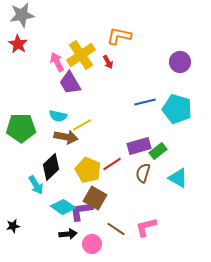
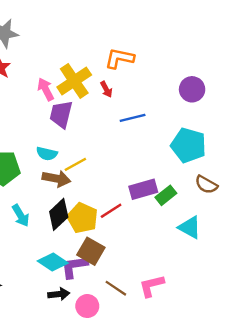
purple trapezoid: (70, 83) -> (61, 114), turned 45
blue line: (145, 102) -> (133, 118), moved
black diamond: (51, 167) -> (59, 214), moved
brown semicircle: (143, 173) -> (206, 185), moved, turned -78
cyan arrow: (36, 185) -> (21, 216), moved

